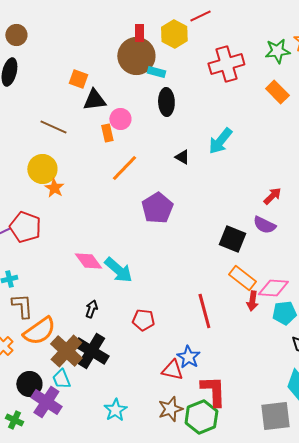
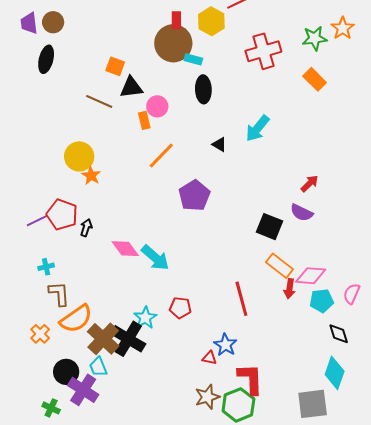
brown line: (53, 127) -> (99, 101), moved
black arrow: (91, 309) -> (86, 228), moved
red triangle: (172, 370) -> (209, 358), size x0.7
cyan star: (115, 410) -> (145, 318), moved

